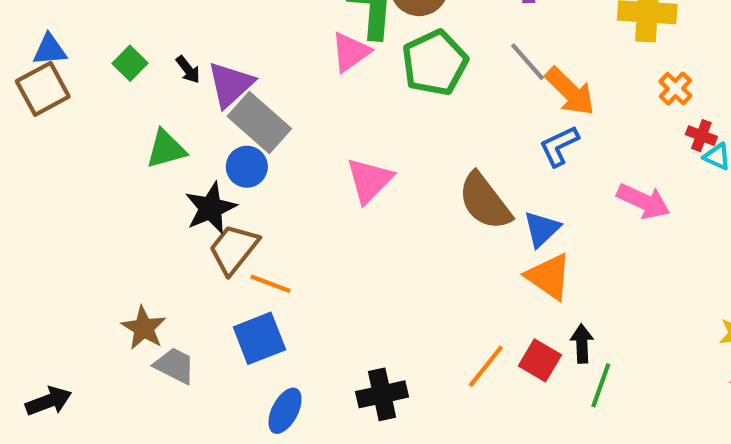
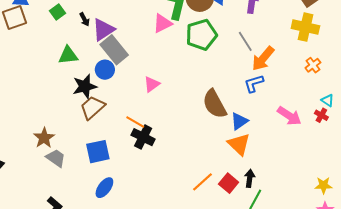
orange arrow: (570, 91) -> (263, 59), turned 76
red cross: (701, 136) -> (321, 115), moved
pink triangle: (369, 180) -> (152, 84), moved, size x0.7
orange line: (270, 284) -> (135, 122), moved
black cross: (382, 394) -> (143, 137), moved, turned 30

